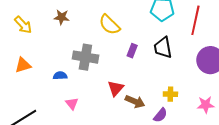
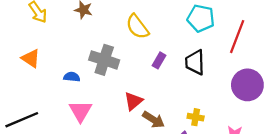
orange triangle: (23, 65) -> (31, 58), turned 42
pink triangle: (72, 104) -> (80, 111), size x1.5

